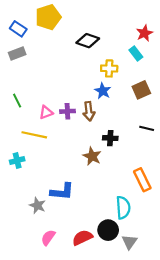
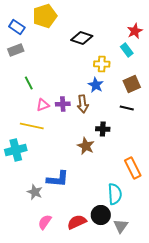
green line: (17, 101) -> (29, 83), moved
black line: (147, 128) -> (127, 108), moved
cyan cross: (17, 161) -> (16, 150), size x1.5

